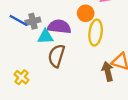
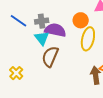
gray cross: (33, 21) -> (42, 21), moved
cyan triangle: (45, 37) -> (42, 38), turned 49

